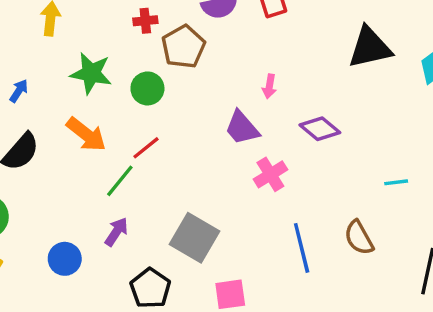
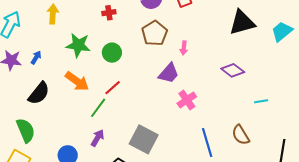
brown pentagon: (183, 47) -> (155, 33), moved
purple trapezoid: (242, 128) -> (169, 73), turned -95
purple diamond: (320, 129) -> (233, 70), moved

